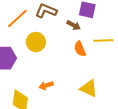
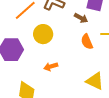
orange arrow: (46, 85) -> (51, 67), moved

